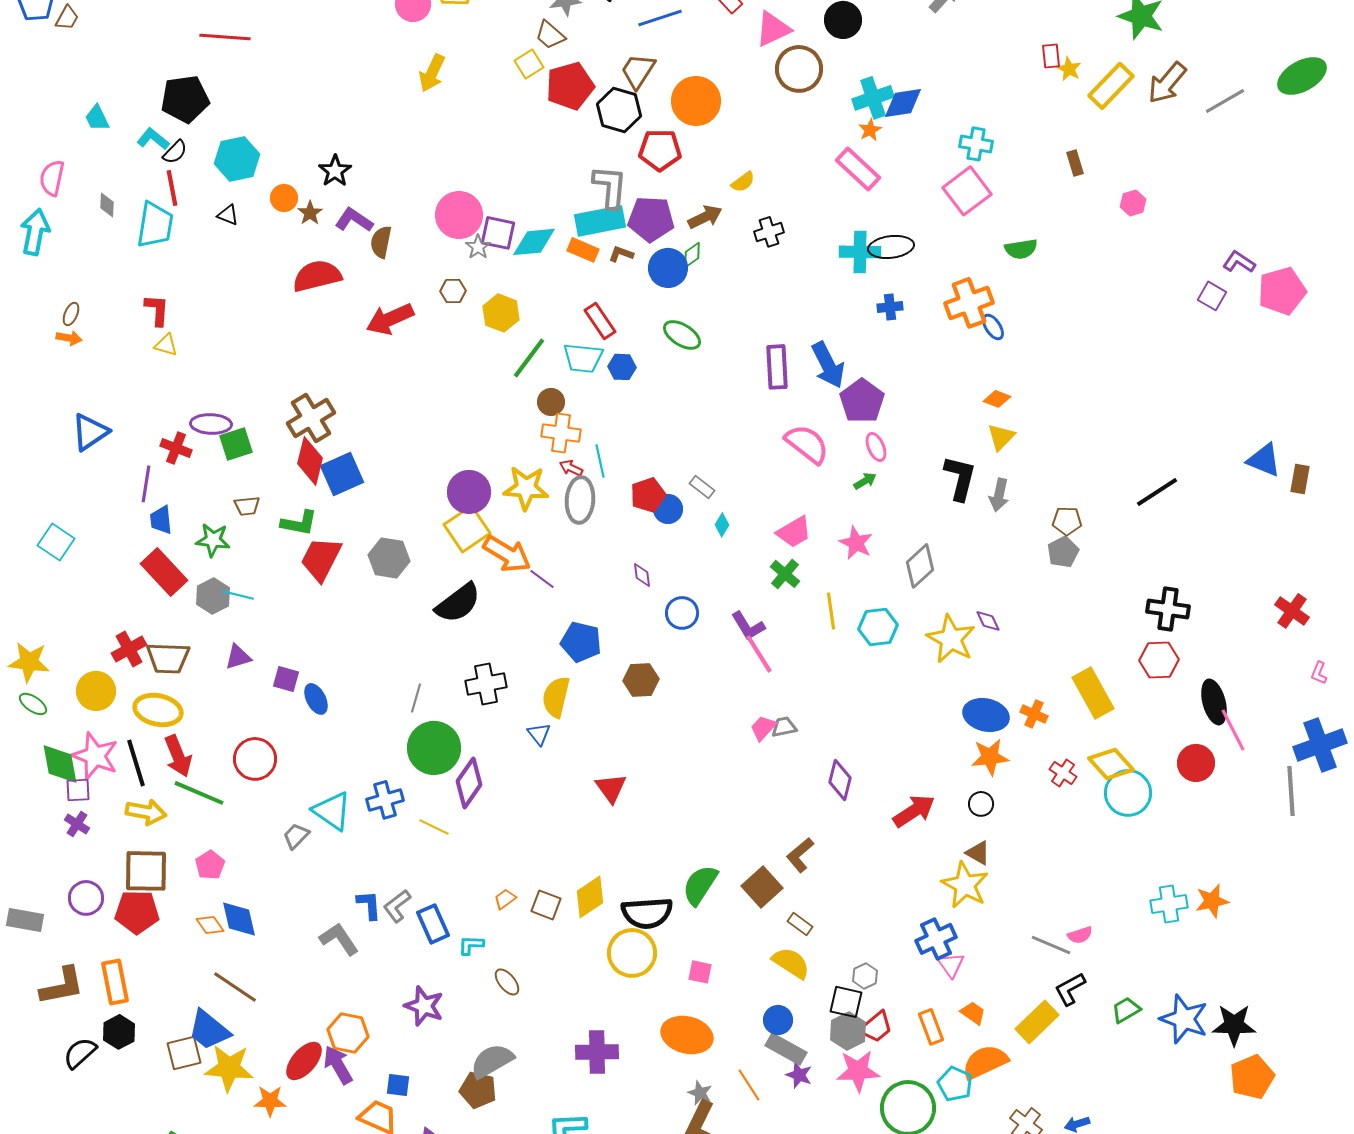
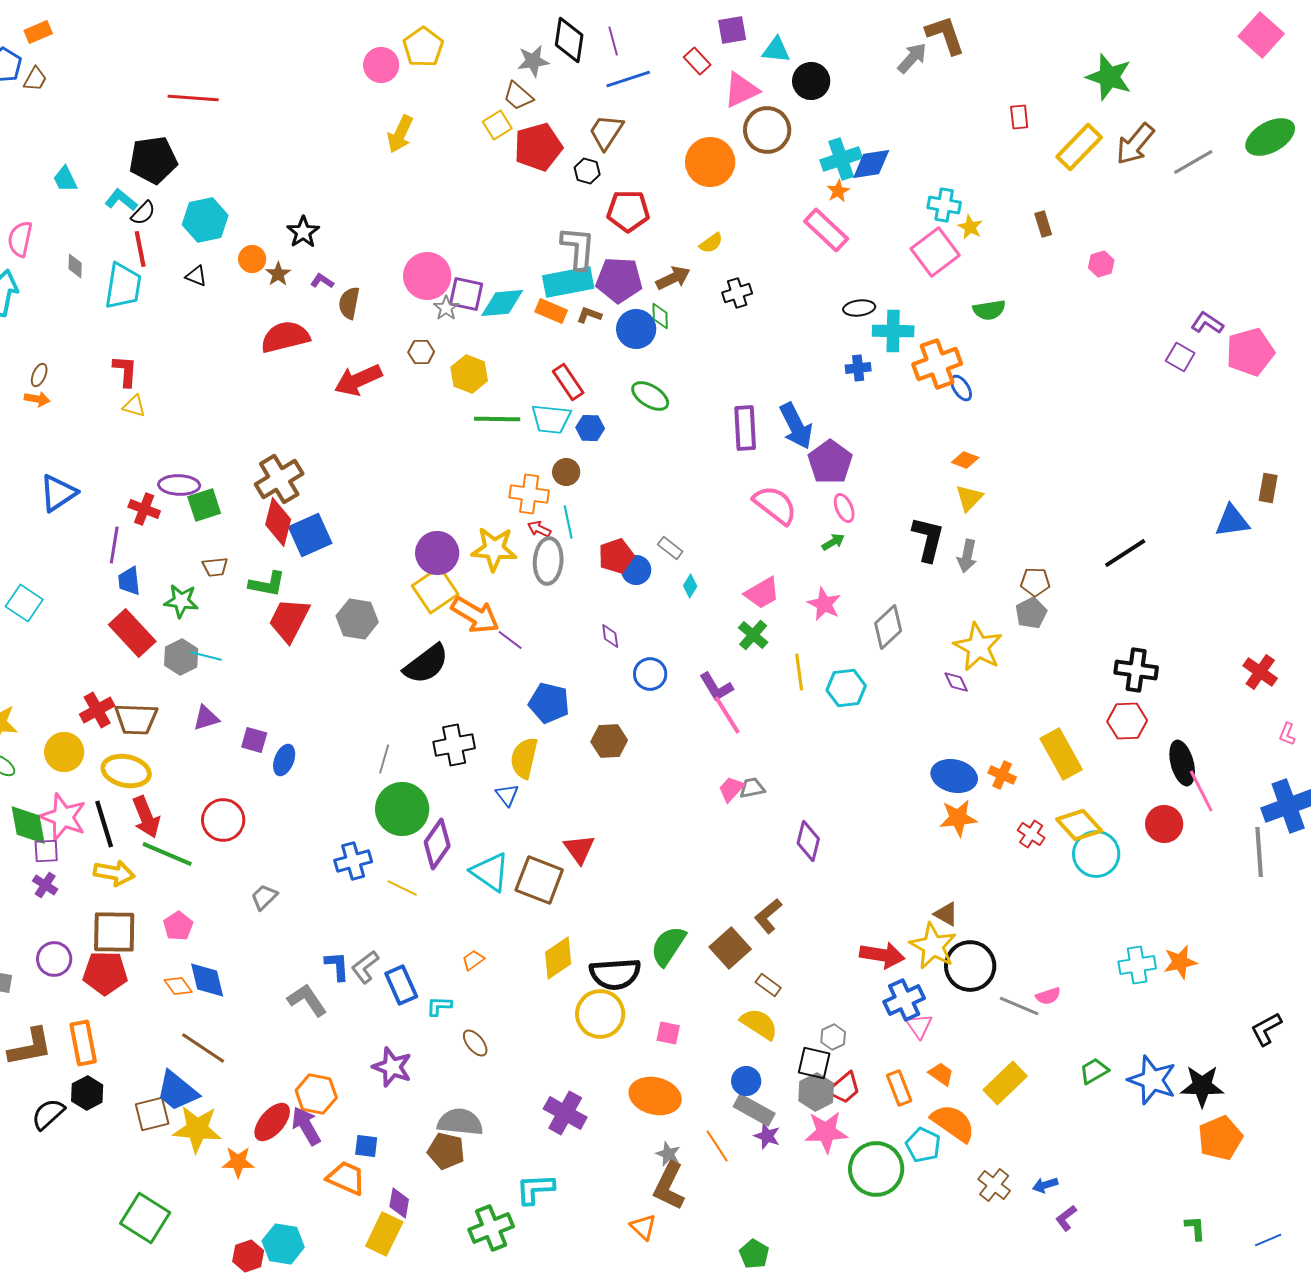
yellow star: (1069, 69) -> (970, 227), moved
orange circle: (696, 101) -> (710, 162), moved
black hexagon: (619, 110) -> (587, 171), size x0.6
purple L-shape: (354, 220) -> (322, 281), size x0.6
black ellipse: (891, 247) -> (859, 308), size x0.7
cyan cross: (860, 252) -> (893, 331), moved
green diamond: (692, 255) -> (660, 316), turned -56
green line: (529, 358) -> (497, 419), turned 54
brown circle: (551, 402) -> (566, 472), moved
blue triangle: (1264, 460) -> (1232, 521), turned -30
brown rectangle: (1300, 479) -> (1268, 488), moved
yellow star: (951, 639) -> (978, 647), moved
blue ellipse: (316, 699) -> (284, 760), turned 48
black circle: (981, 804) -> (970, 966), moved, size x2.0
cyan triangle: (332, 811) -> (490, 872), moved
red arrow: (914, 811) -> (882, 955), moved, turned 42
brown square: (546, 905) -> (539, 880), moved, size x1.6
black L-shape: (1070, 989) -> (1266, 1029), moved
purple cross: (597, 1052) -> (565, 1113), turned 30
gray semicircle: (492, 1061) -> (460, 1122), turned 36
orange semicircle: (985, 1062) -> (953, 1123), turned 60

